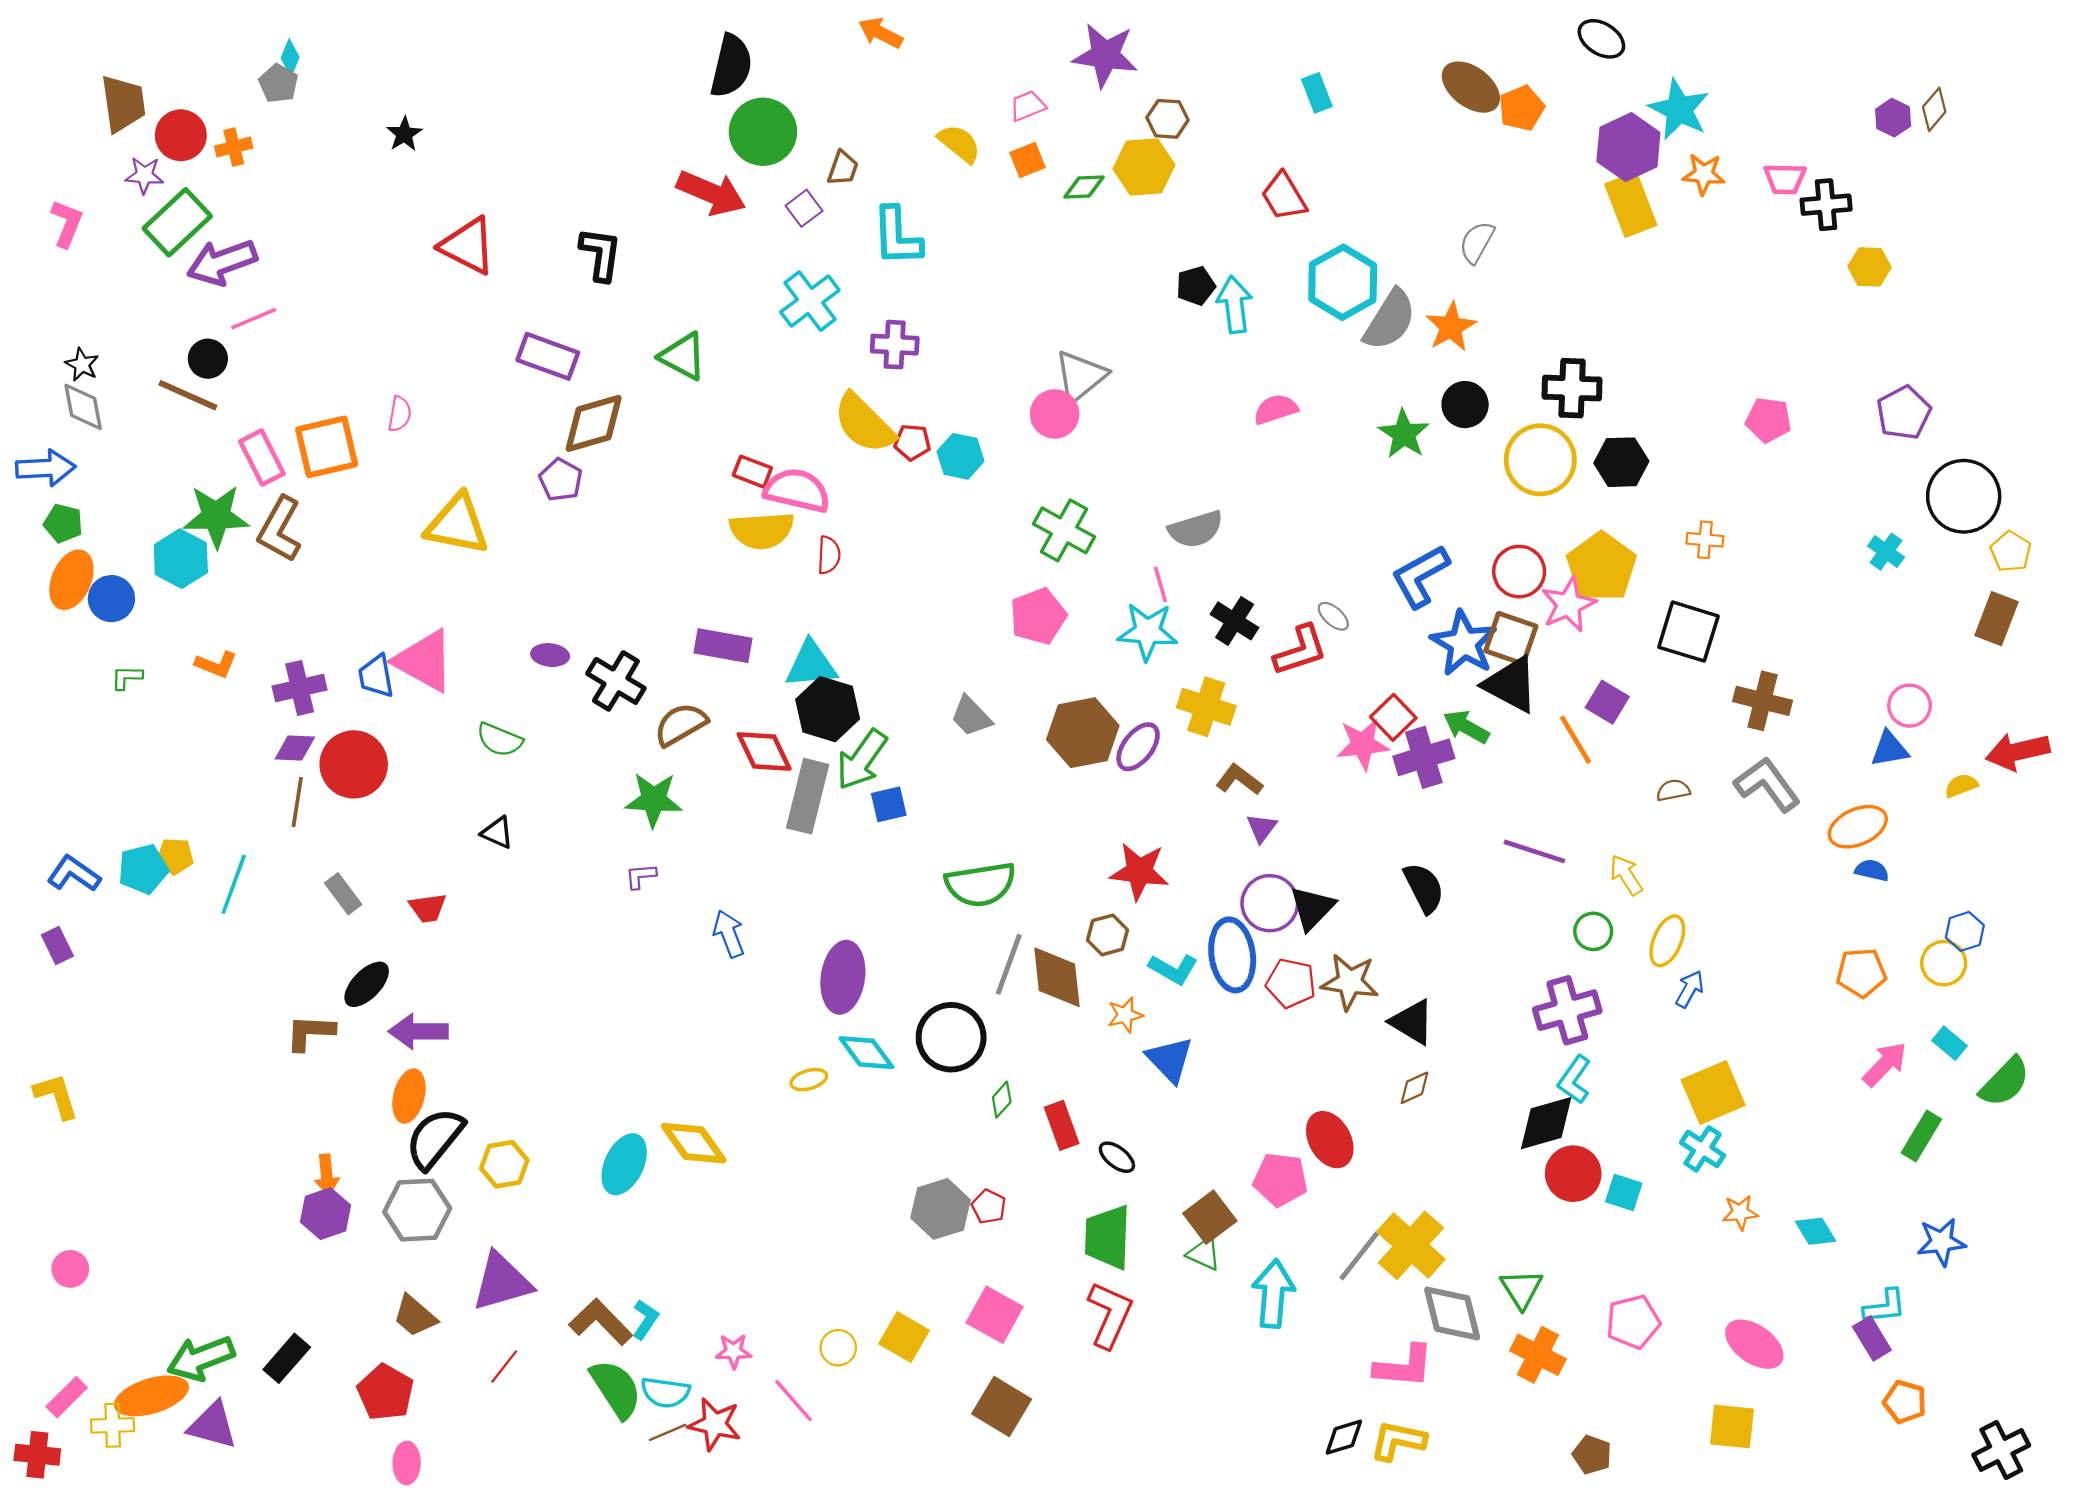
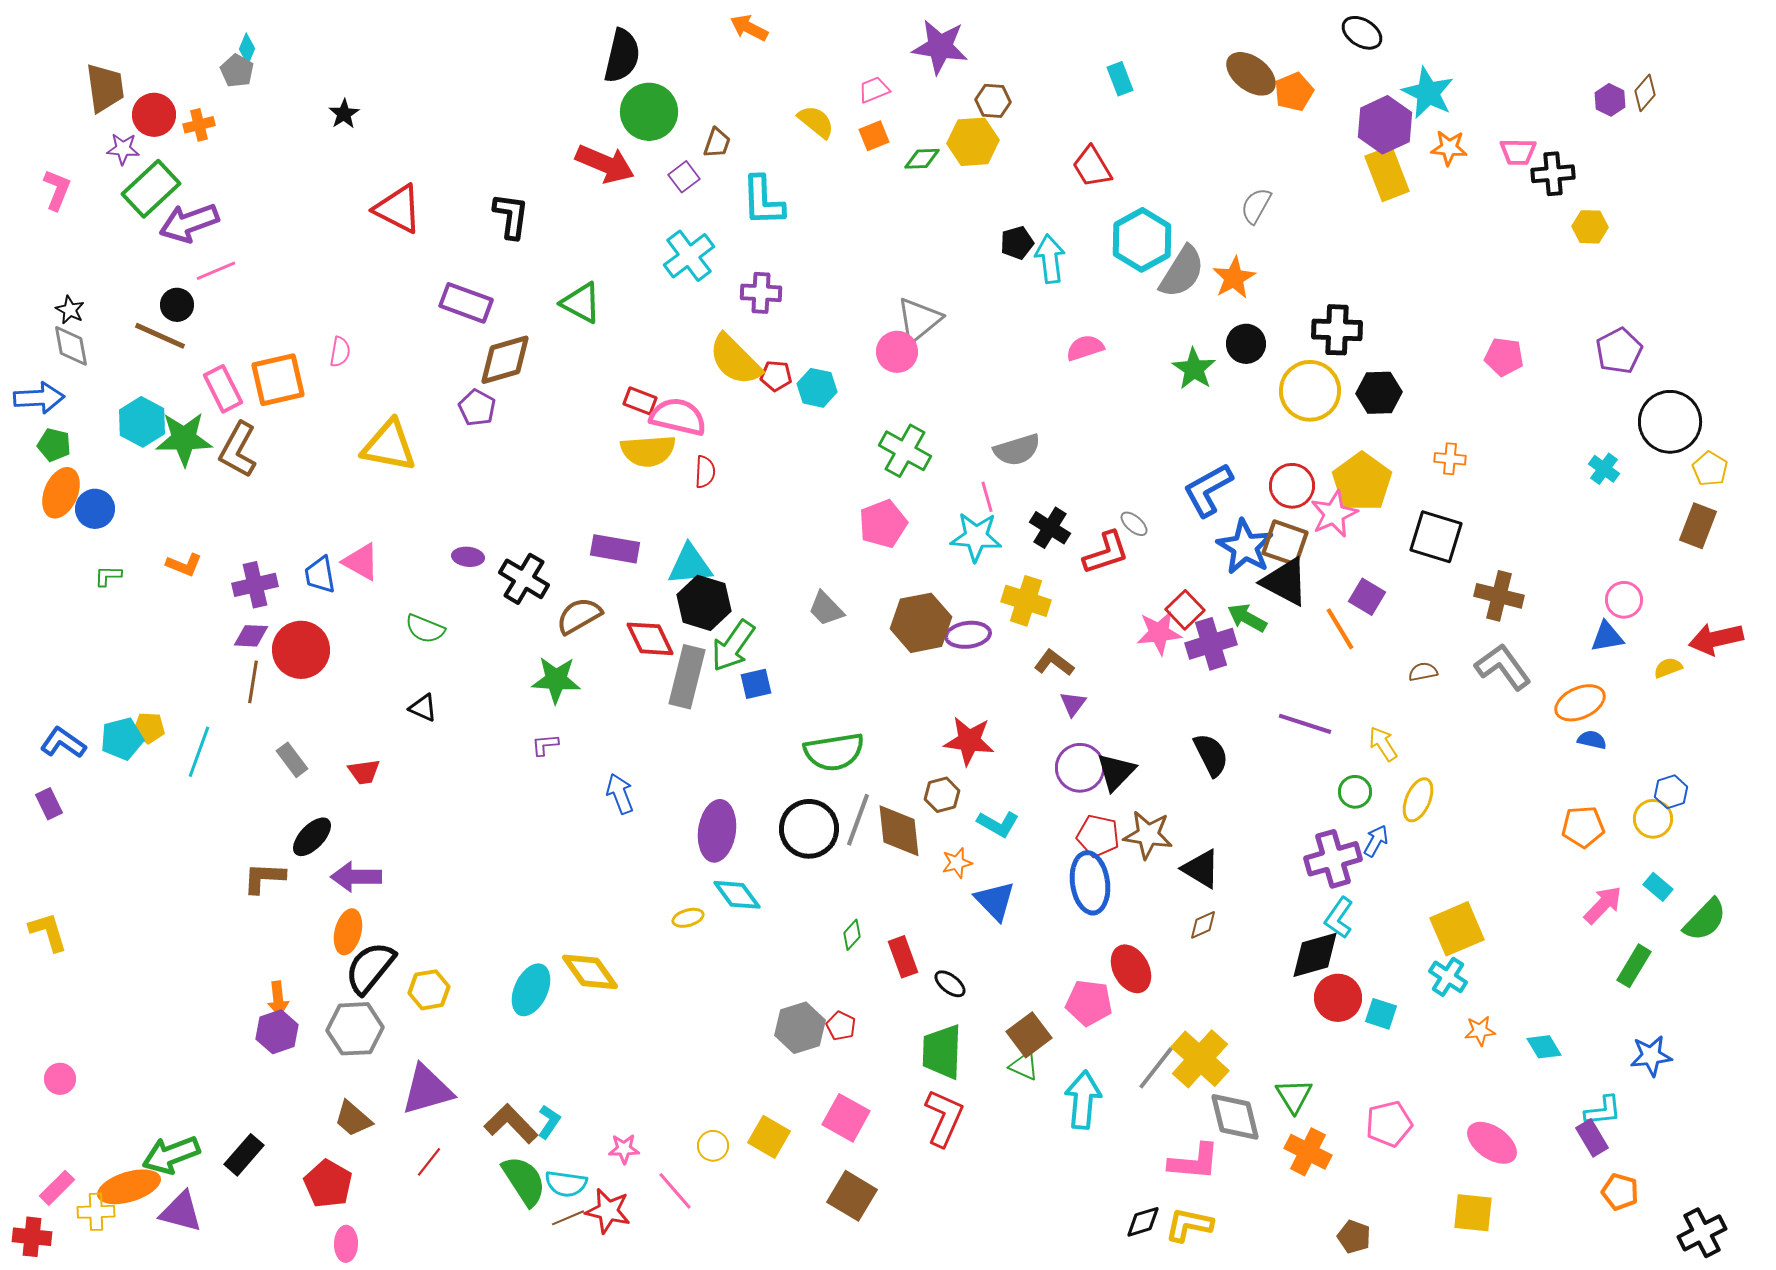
cyan hexagon: (181, 559) -> (142, 422), moved
pink triangle: (424, 661) -> (361, 562), size x0.7
purple ellipse: (1138, 747) -> (968, 635), turned 45
blue ellipse: (1232, 955) -> (1090, 883), moved
blue arrow: (1690, 989) -> (1376, 841), moved
black circle: (951, 1037) -> (809, 829), moved

